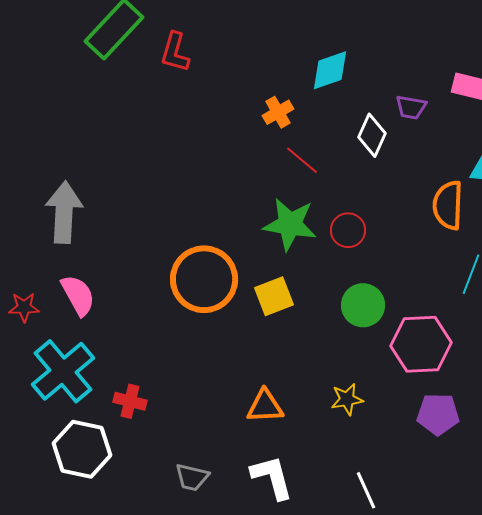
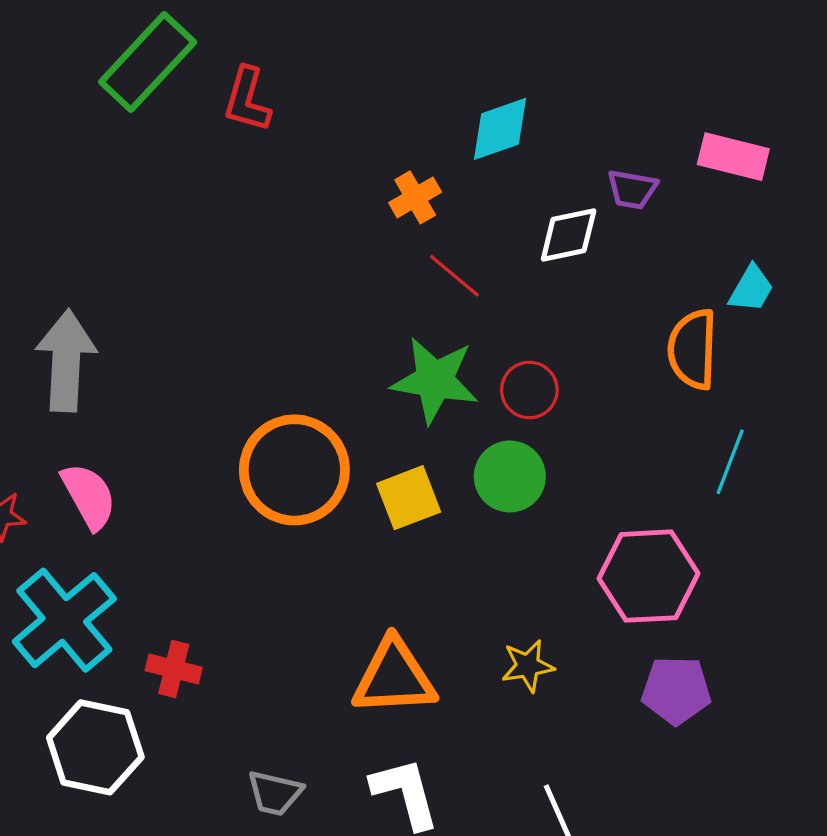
white diamond: (372, 135) -> (569, 235), turned 54
green circle: (363, 305) -> (510, 476), moved
orange triangle: (265, 406) -> (394, 677), size x1.4

